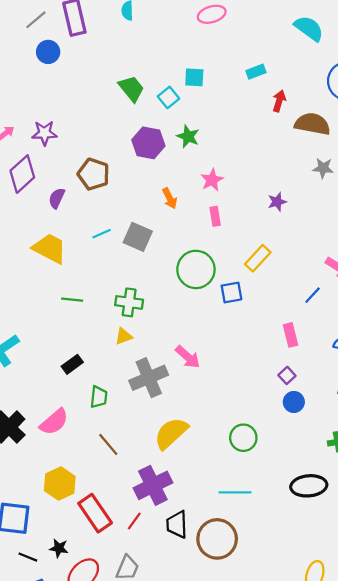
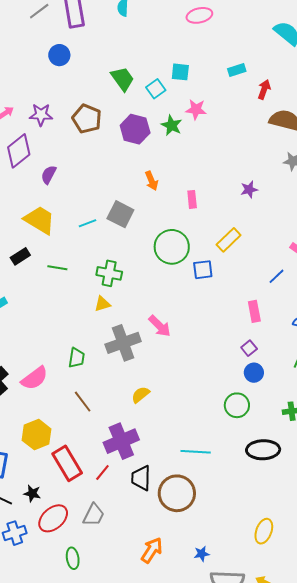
blue circle: (48, 52) -> (59, 55), moved
red arrow: (279, 101) -> (264, 89), moved
brown pentagon: (94, 174) -> (87, 119), moved
pink star: (212, 180) -> (196, 109), moved, turned 30
cyan line: (102, 234) -> (88, 223), moved
black rectangle: (72, 364) -> (20, 256), moved
yellow semicircle: (171, 433) -> (140, 395), size x0.6
green circle: (243, 438) -> (237, 405), moved

